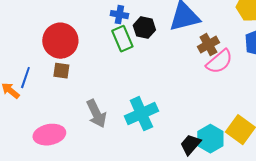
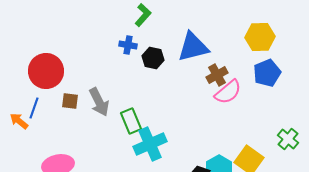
green rectangle: (122, 39) -> (131, 121), moved
red circle: (60, 41) -> (46, 71), moved
gray arrow: (96, 114) -> (99, 102), moved

